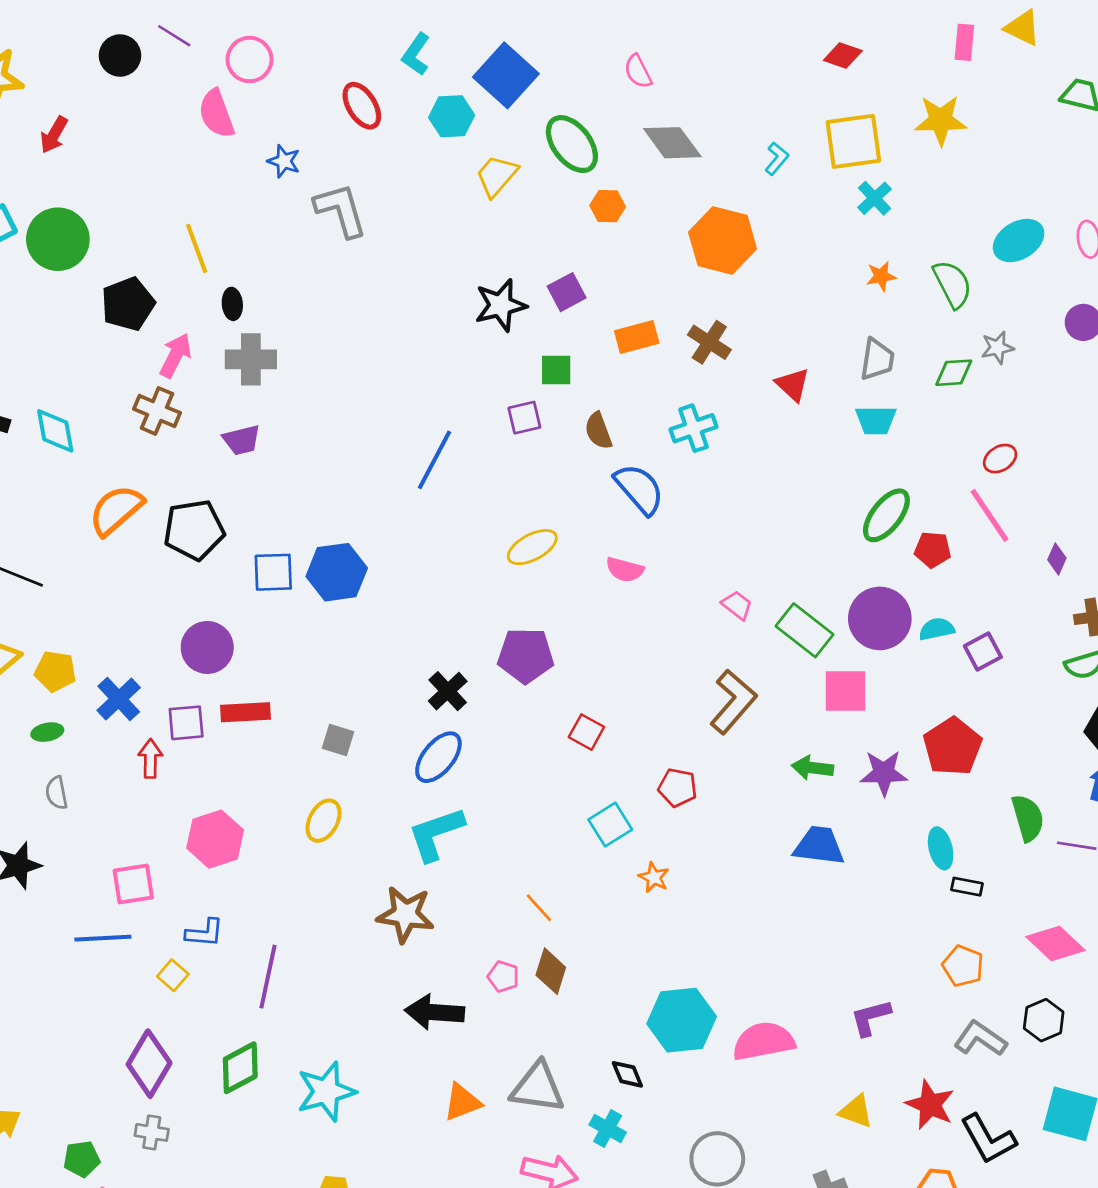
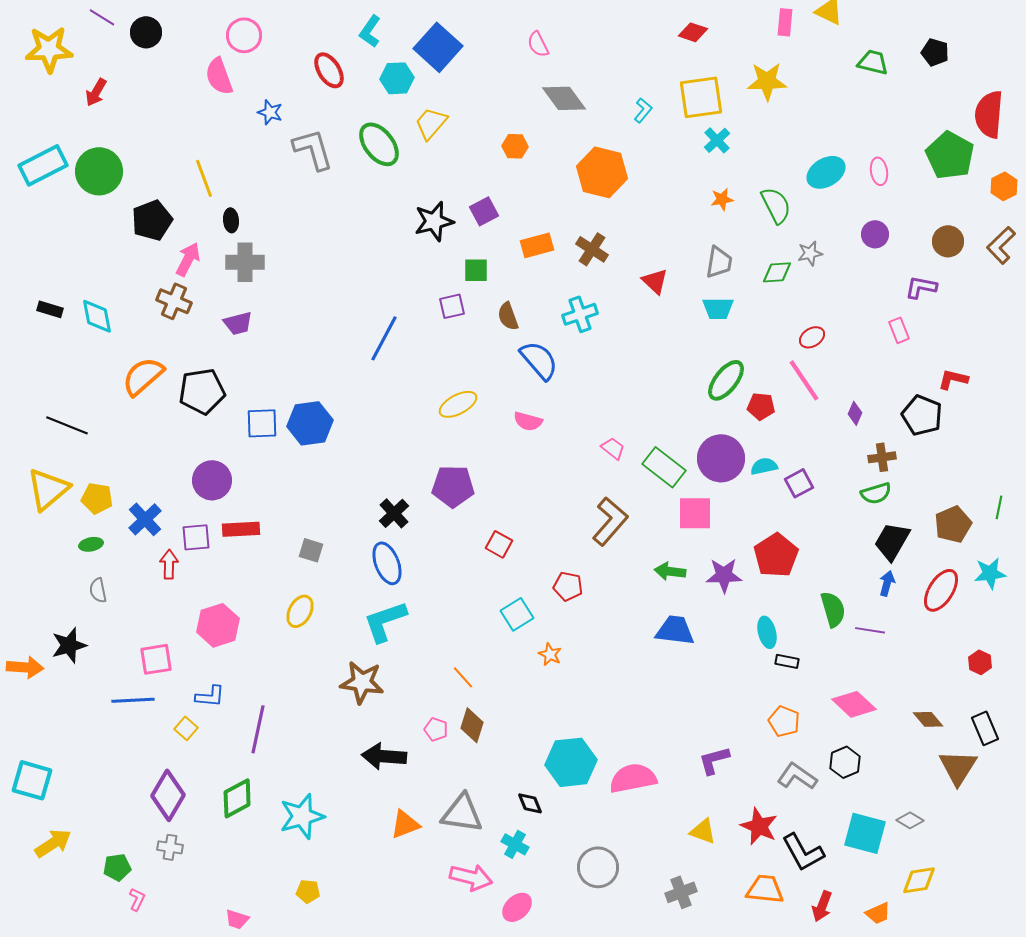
purple line: (174, 36) -> (102, 17), moved
green ellipse: (572, 144) -> (379, 144), moved
blue ellipse: (438, 757) -> (387, 563), turned -60

